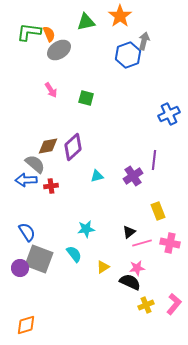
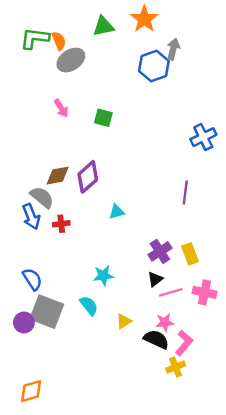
purple cross: (133, 176) -> (160, 251), moved
blue arrow: (26, 180) -> (31, 217), turned -110
pink L-shape: (174, 304) -> (184, 343), moved

